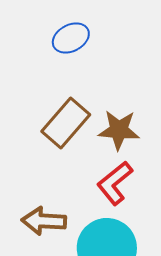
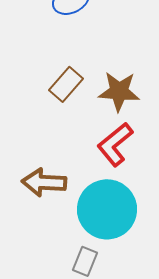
brown rectangle: (66, 123) -> (66, 84), size x0.7

